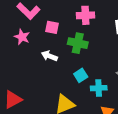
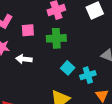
white arrow: (49, 56) -> (24, 59), moved

